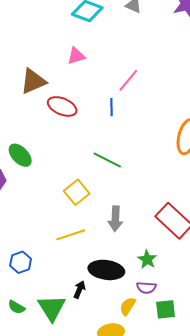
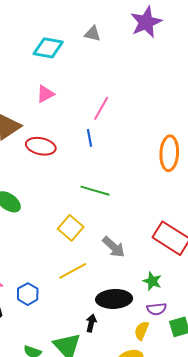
gray arrow: (115, 219) -> (114, 247), turned -40
blue hexagon: (21, 262) -> (28, 294), moved

